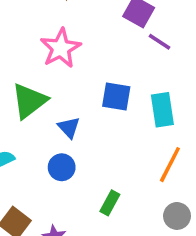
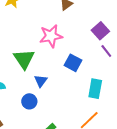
blue square: (116, 97) -> (73, 63), moved
green triangle: (29, 101) -> (24, 59), turned -45

